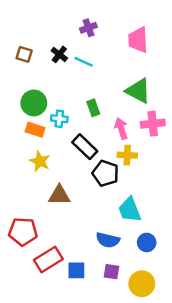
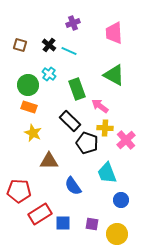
green rectangle: (93, 108) -> (77, 89), size x1.5
cyan cross: (59, 119) -> (49, 74), moved, turned 32
pink cross: (153, 124) -> (126, 140), moved, turned -36
pink arrow: (121, 128) -> (100, 106), turned -36
blue semicircle: (108, 240) -> (73, 186), moved, turned 42

